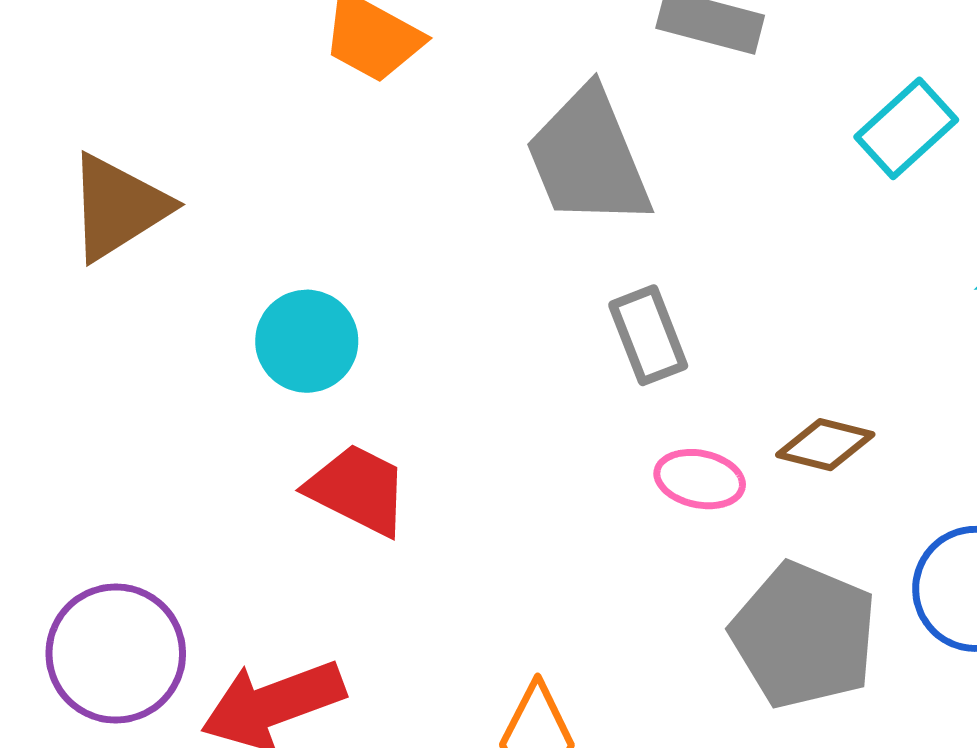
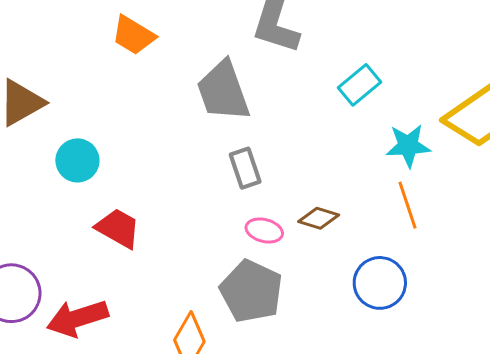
cyan circle: (307, 341) -> (77, 160), moved
gray pentagon: (804, 635) -> (251, 291), moved

